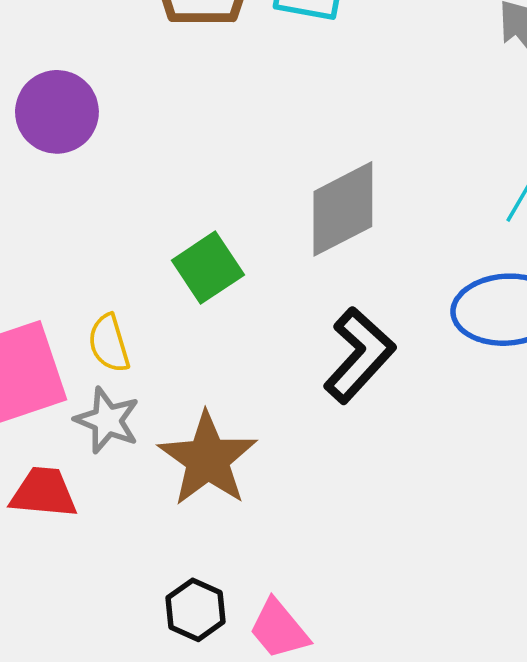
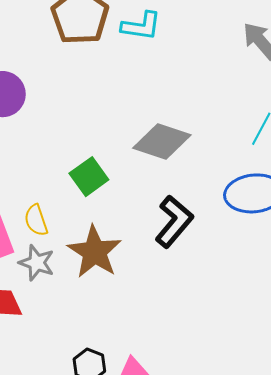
gray diamond: (343, 209) -> (162, 141), turned 48
brown star: (208, 459) -> (95, 252), moved

